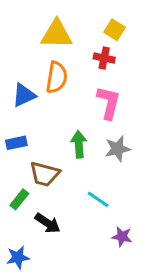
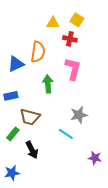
yellow triangle: (57, 34) -> (53, 23), moved, size x0.6
green arrow: (79, 144) -> (48, 84), moved
gray star: (118, 149) -> (79, 115), moved
black arrow: (48, 223) -> (32, 150), turned 30
purple star: (122, 237) -> (95, 158), moved

